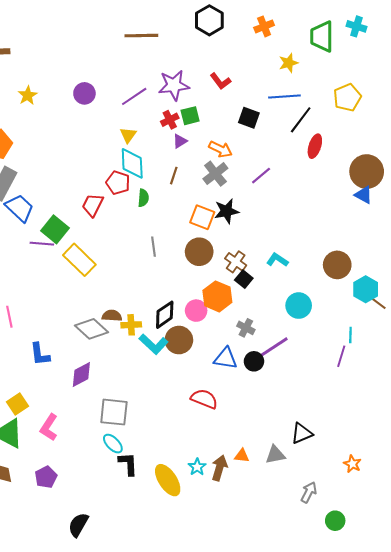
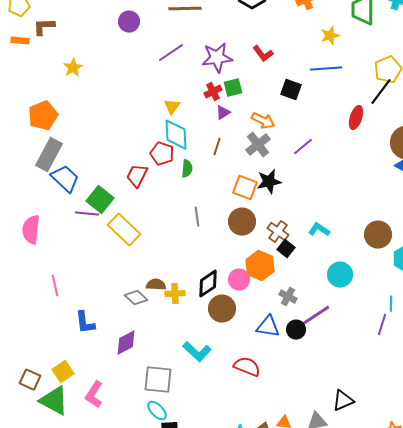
purple circle: (84, 93) -> (129, 22), moved
purple line: (134, 96) -> (171, 53), moved
black line: (301, 120) -> (381, 92), moved
gray diamond: (92, 329) -> (136, 298), size x0.7
cyan L-shape: (153, 344) -> (197, 352), moved

